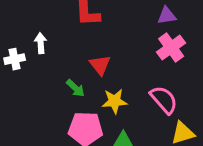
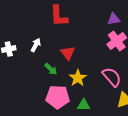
white arrow: (41, 43) -> (36, 45), moved, turned 32
yellow star: (115, 101) -> (78, 78), turned -30

